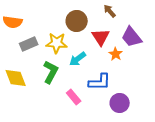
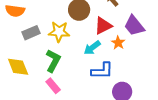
red triangle: (101, 37) -> (103, 26), turned 36
cyan arrow: (78, 59) -> (92, 48), moved
pink rectangle: (74, 97) -> (53, 86), moved

